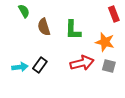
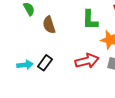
green L-shape: (73, 30) -> (90, 20), moved

